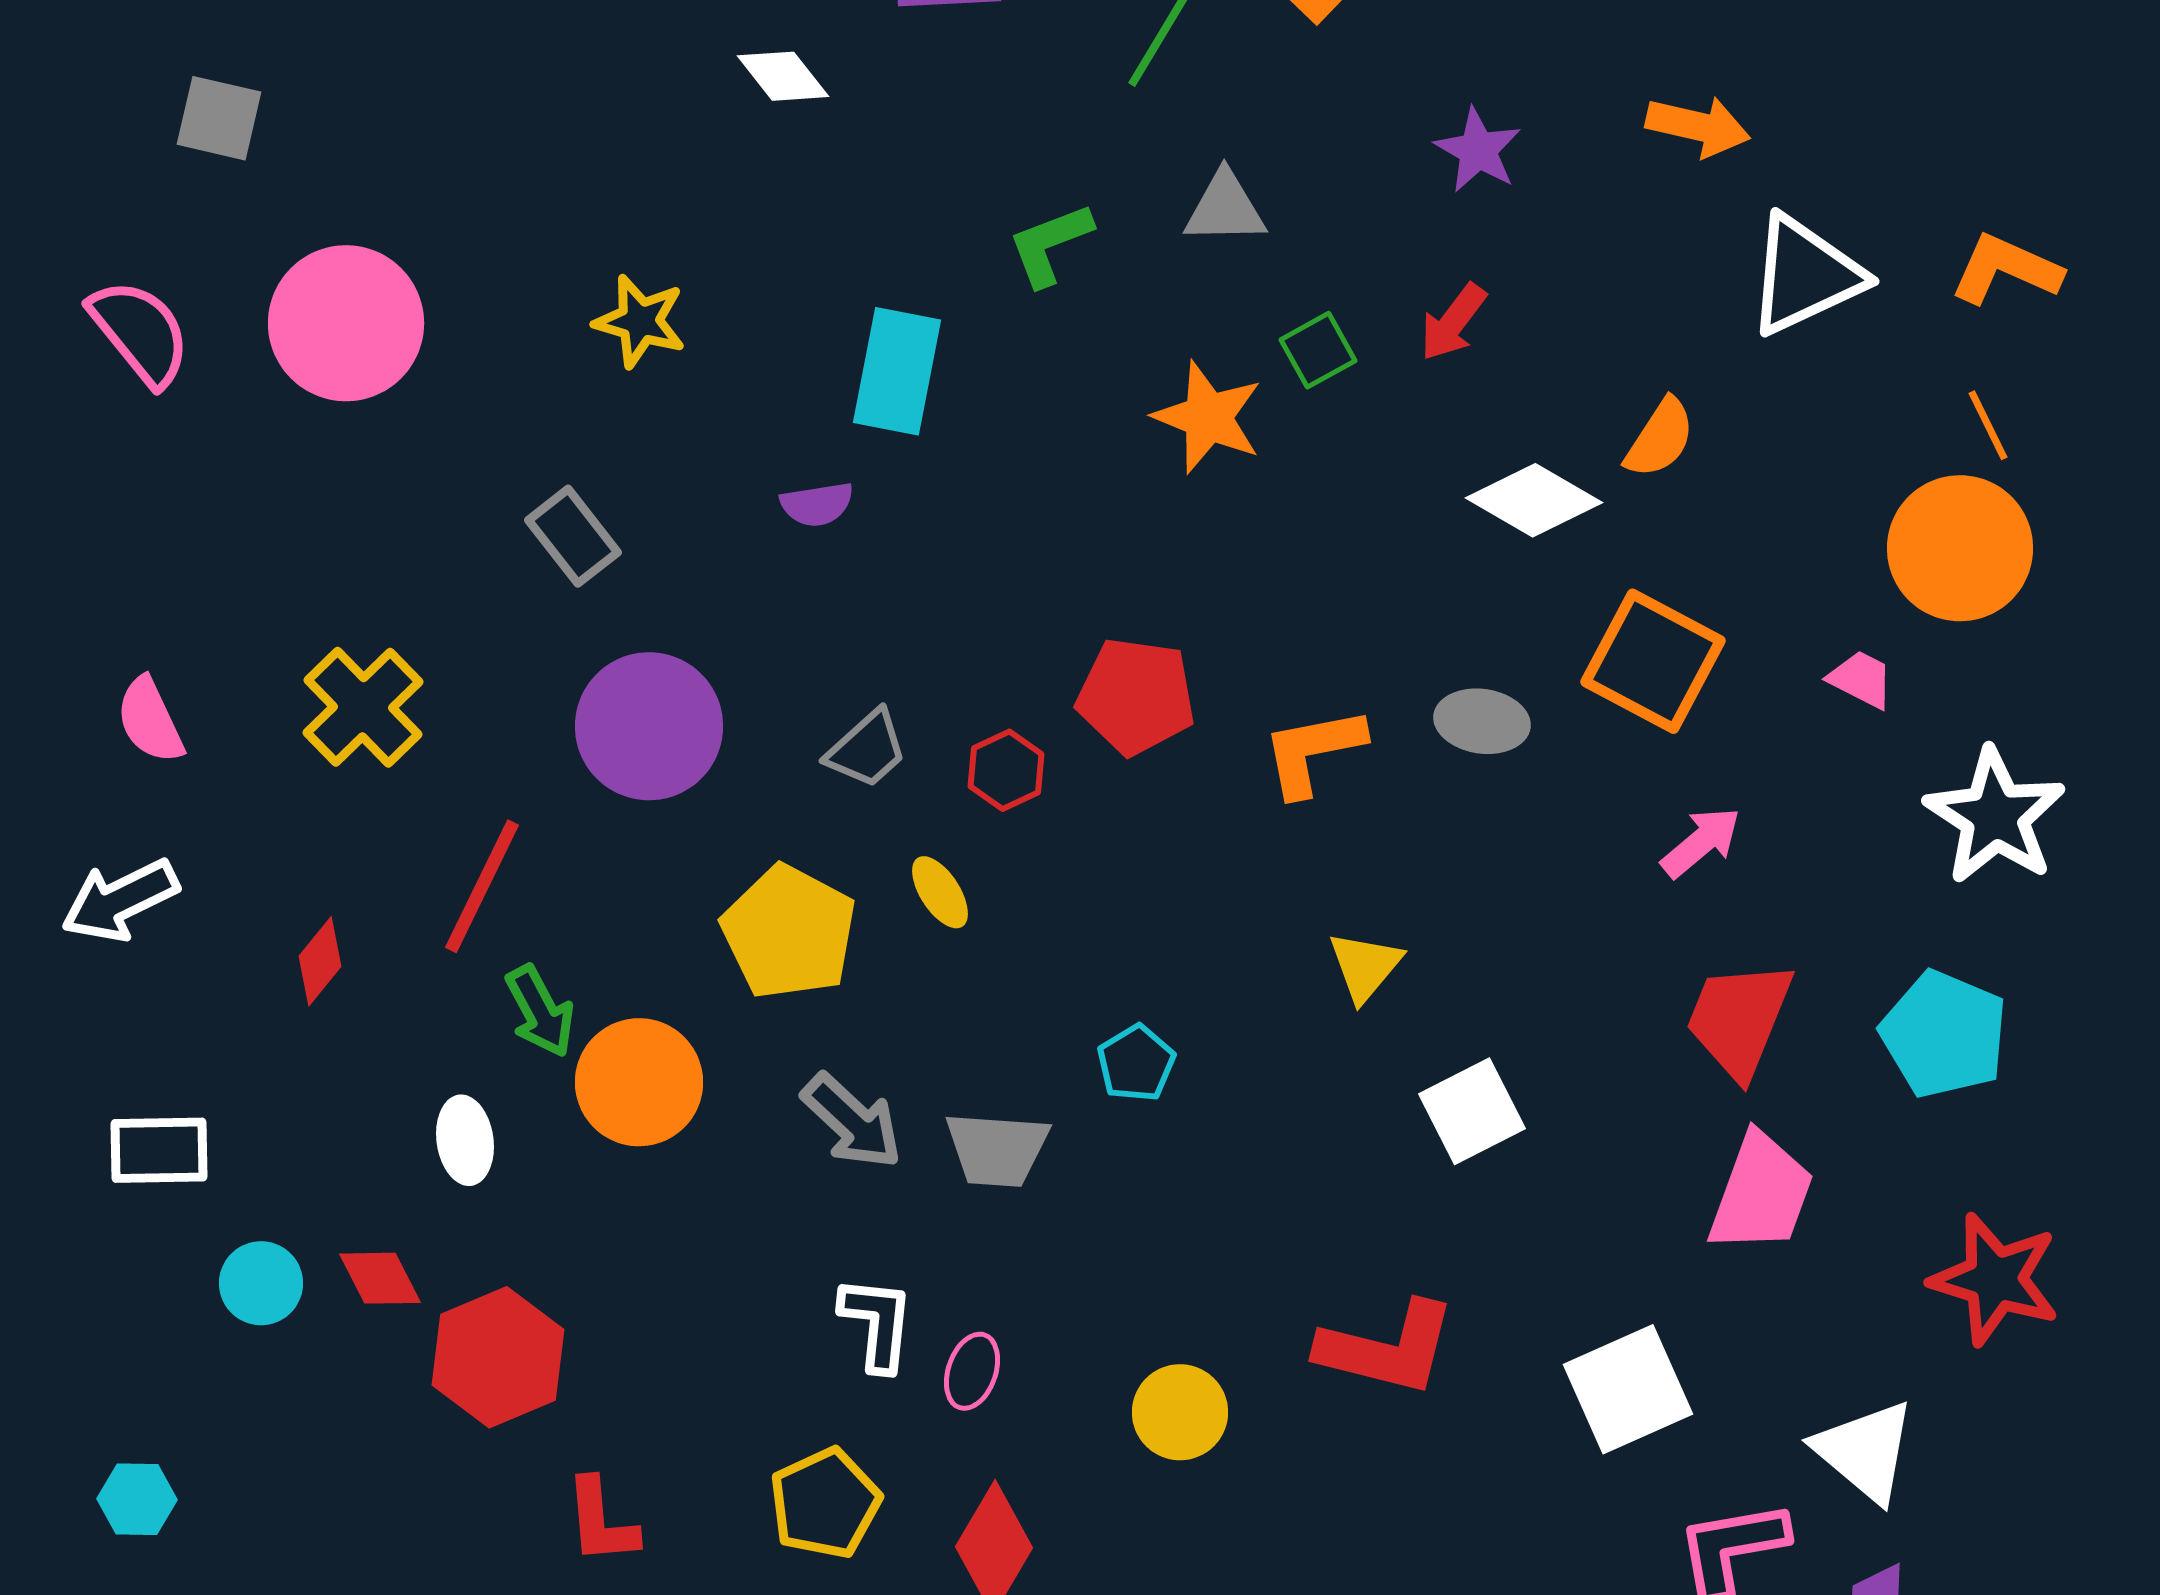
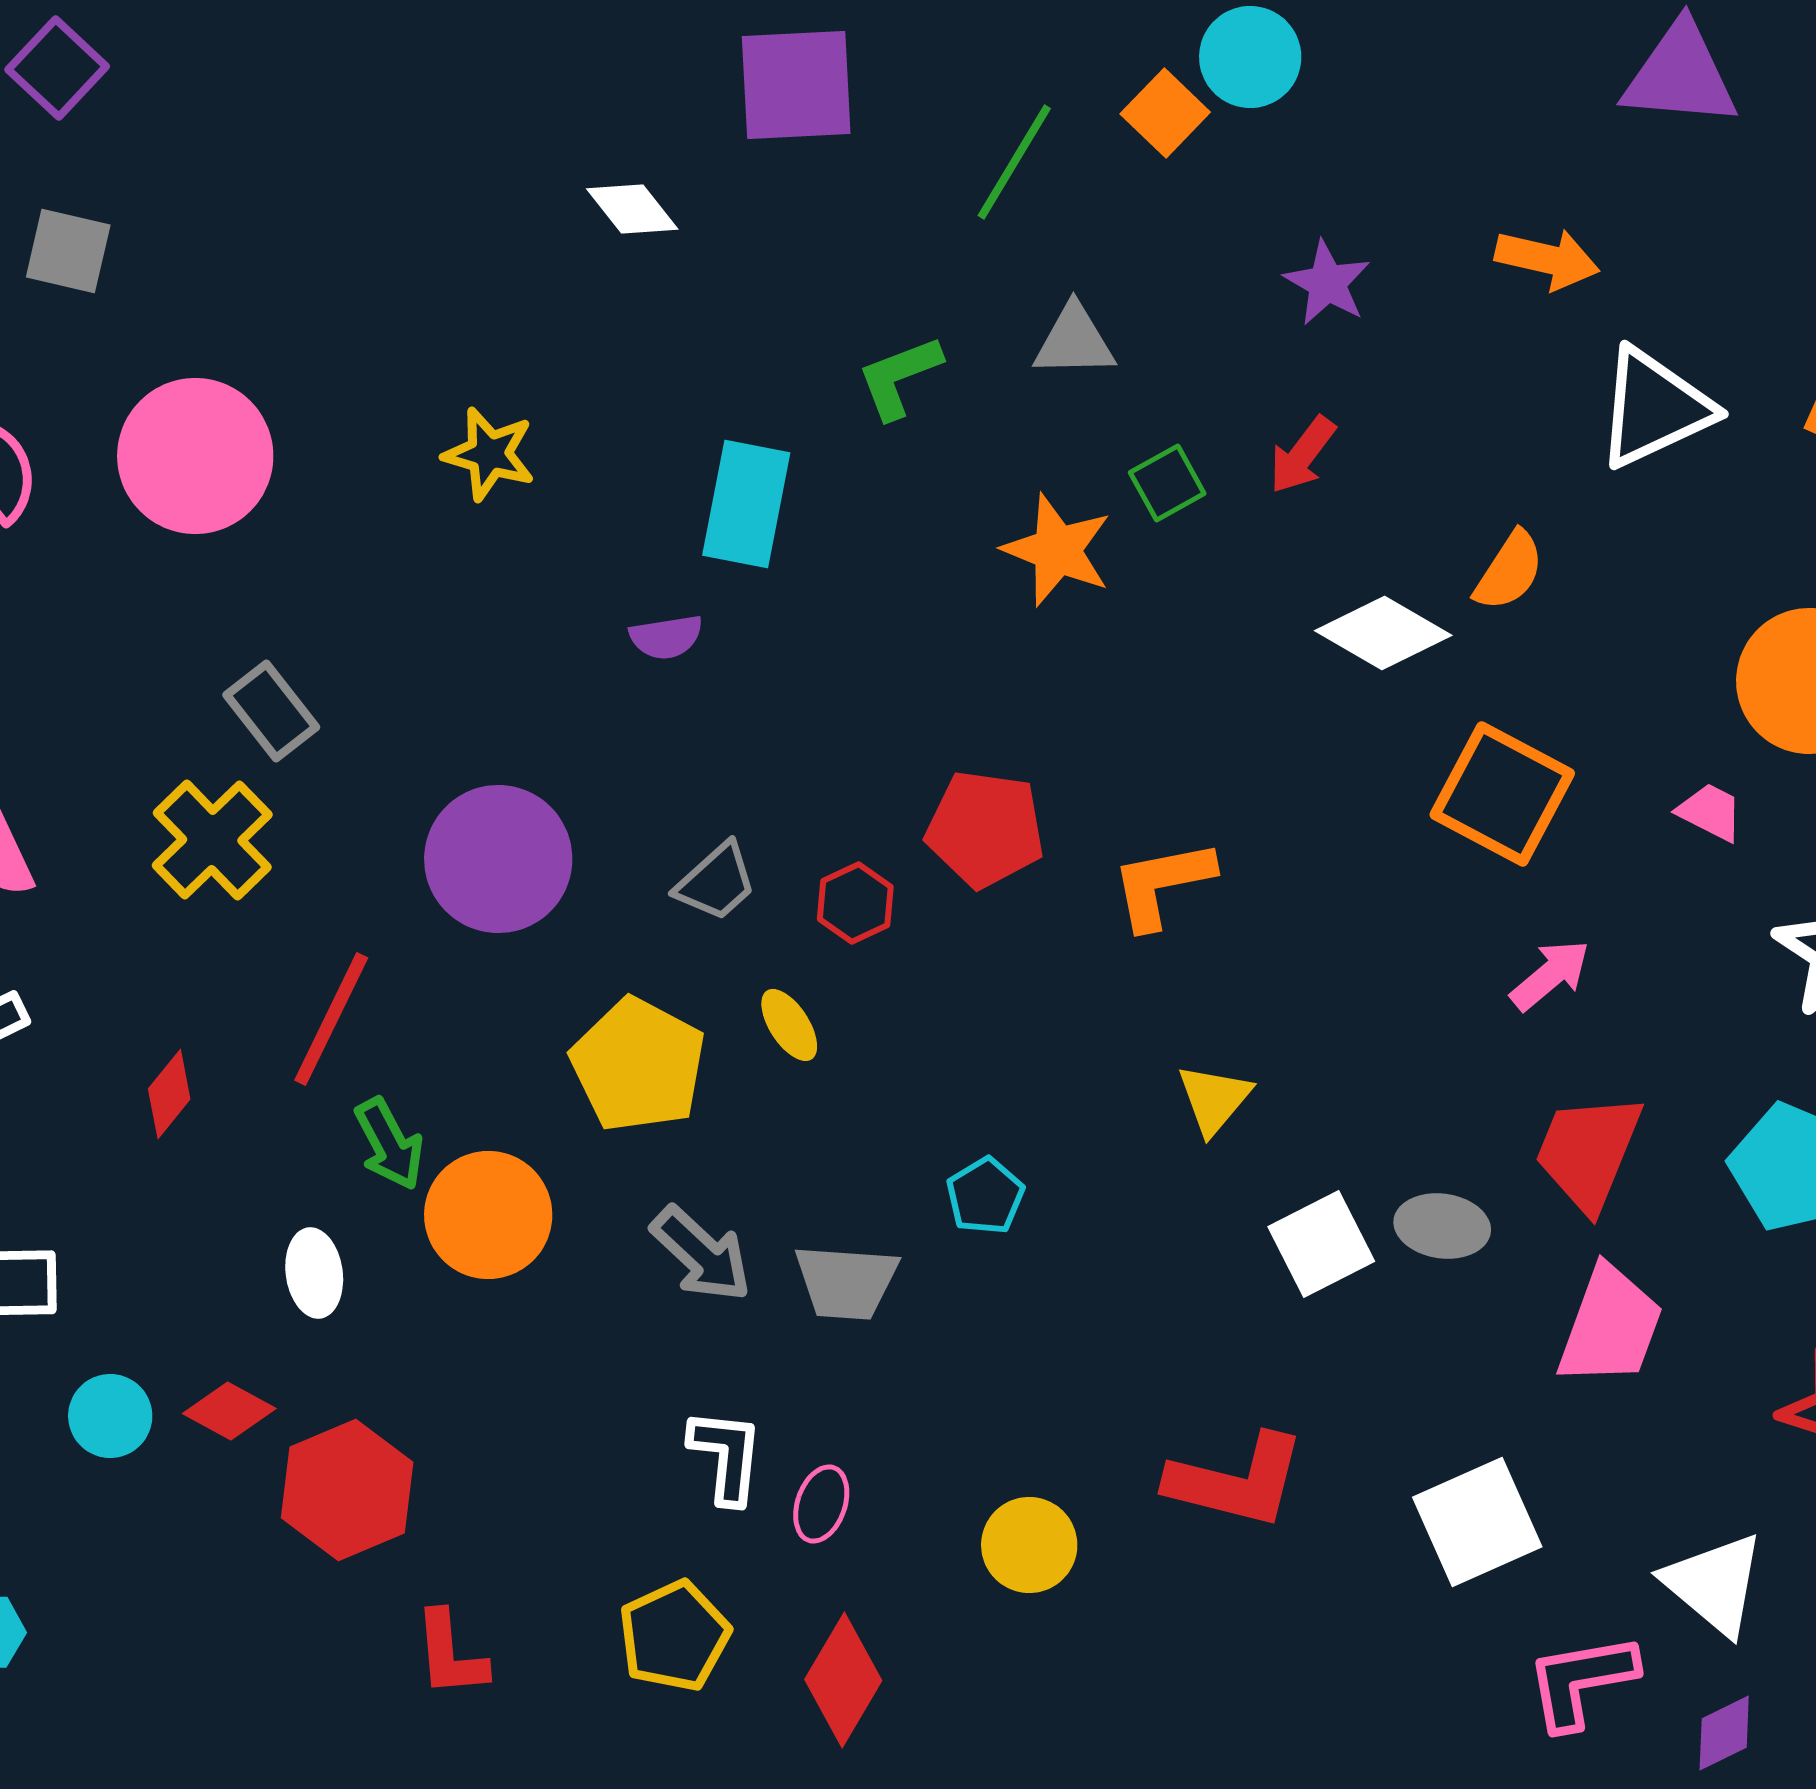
gray rectangle: (573, 536) -> (271, 711), moved
gray ellipse: (1482, 721) -> (1442, 1226), moved
red diamond: (380, 1278) -> (229, 1411), turned -34

